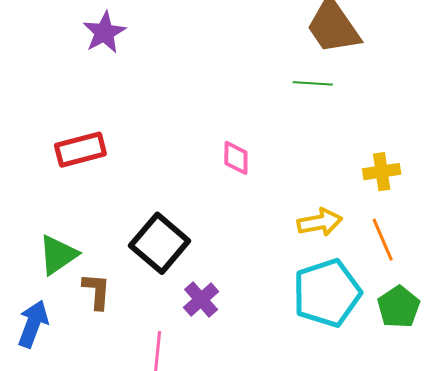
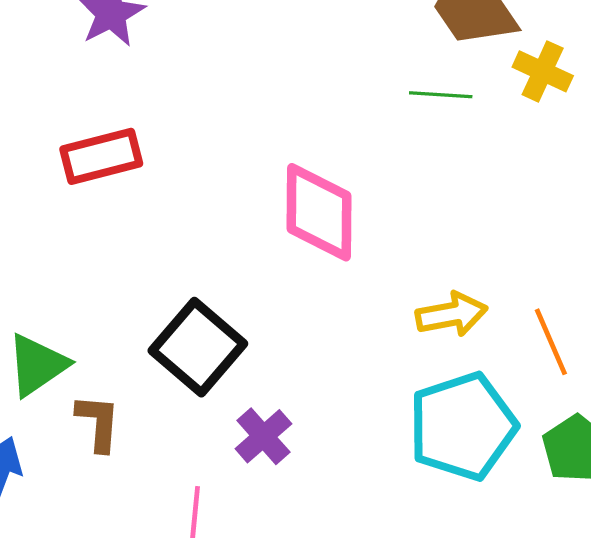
red rectangle: (80, 150) -> (101, 156), moved
pink diamond: (236, 158) -> (319, 212), size x1.8
yellow cross: (382, 172) -> (543, 71), moved, turned 33

